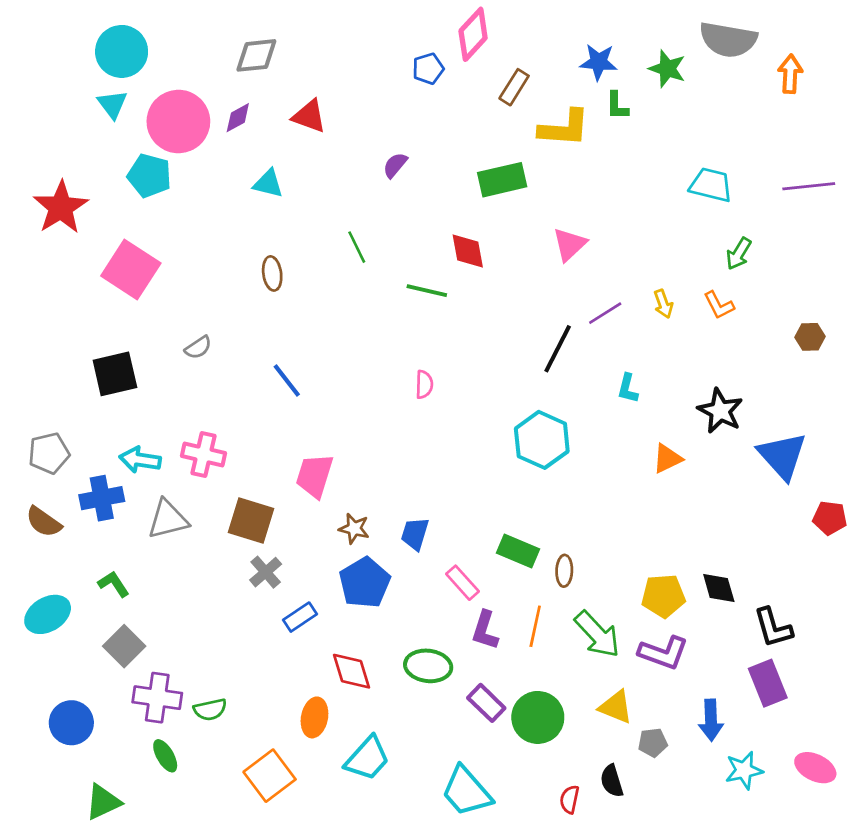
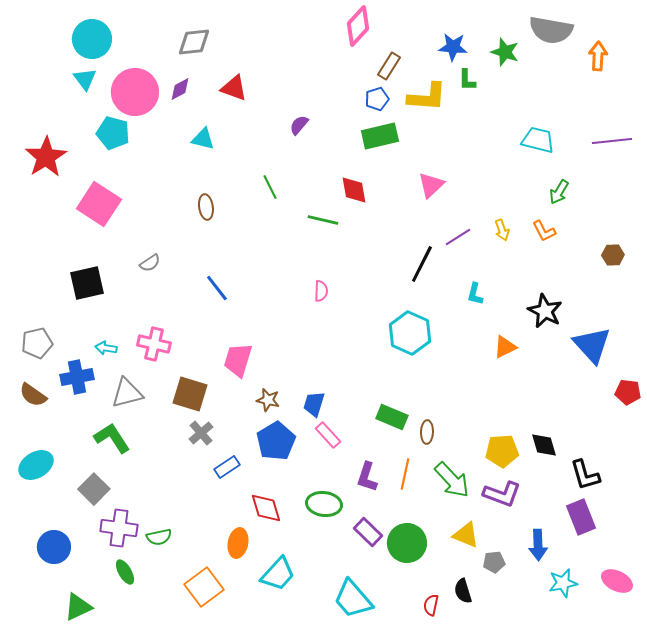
blue pentagon: (428, 69) -> (377, 99), moved
cyan arrow: (140, 460) -> (106, 348), size x0.7
pink rectangle: (462, 583) -> (328, 435), moved
green L-shape: (114, 584) -> (112, 438), moved, size x1.5

